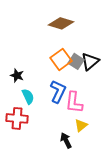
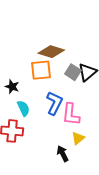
brown diamond: (61, 23) -> (51, 52), moved
orange square: (61, 59) -> (41, 70), moved, turned 30

